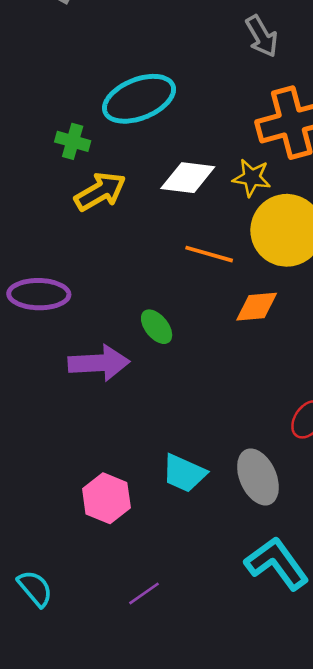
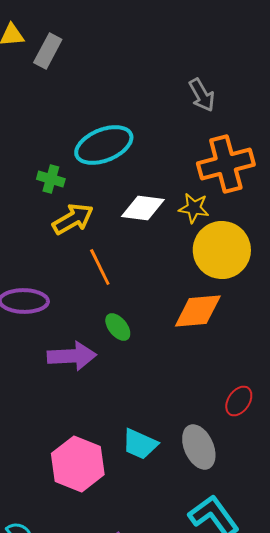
orange line: (209, 254) -> (100, 267), moved, turned 48
orange diamond: (257, 307) -> (198, 311), size x1.4
pink hexagon: (106, 498) -> (78, 464), size x1.4

